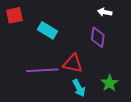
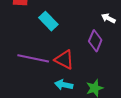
cyan arrow: (79, 88) -> (64, 85), turned 114

